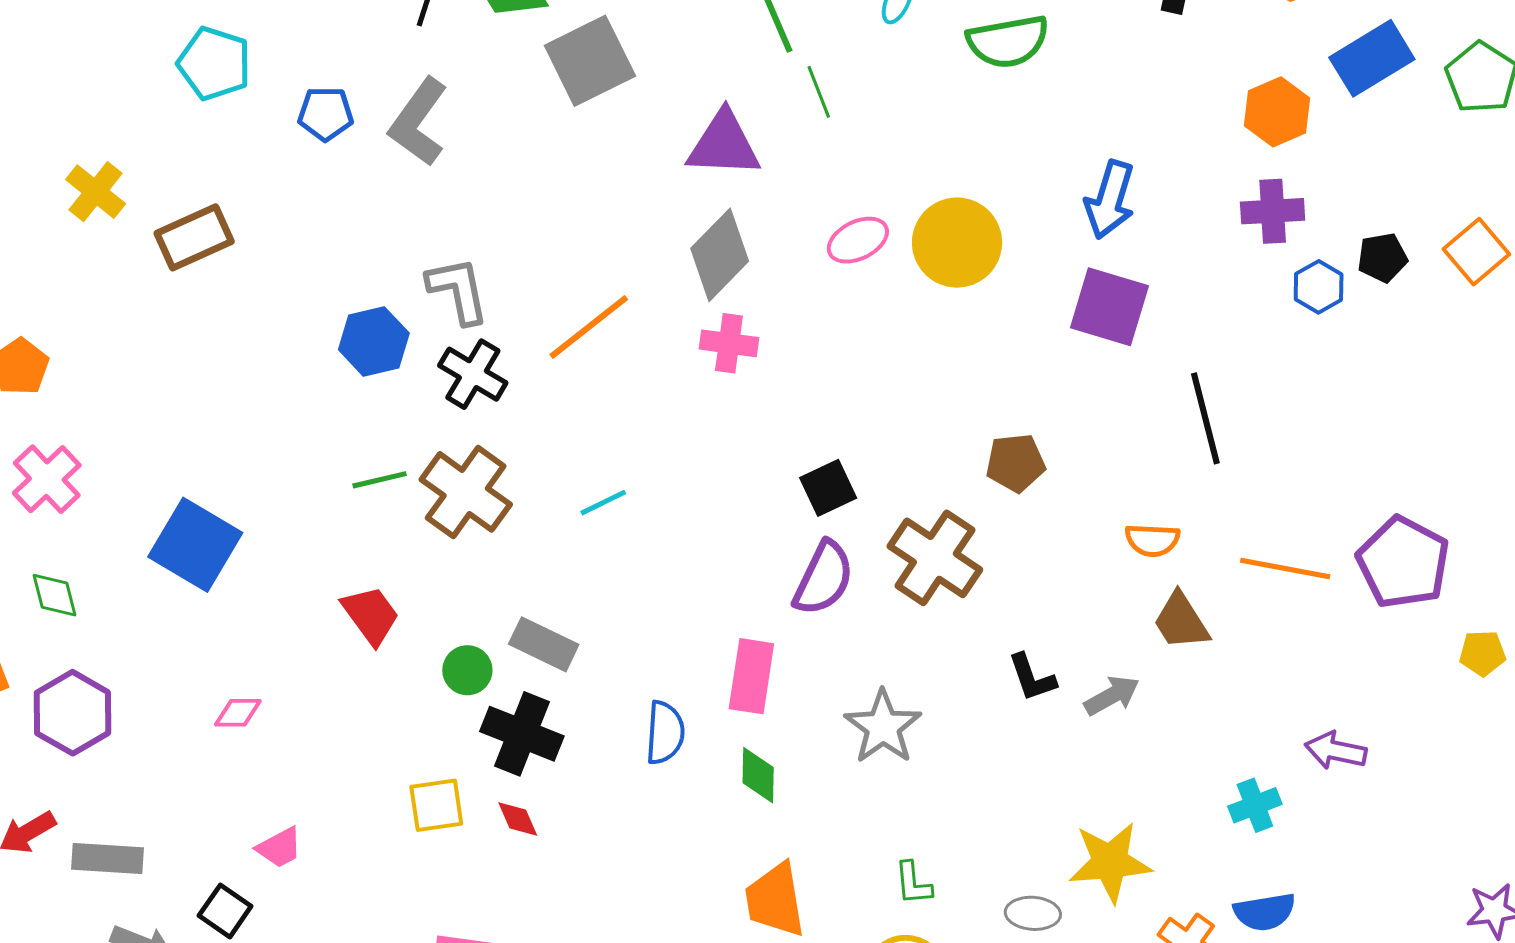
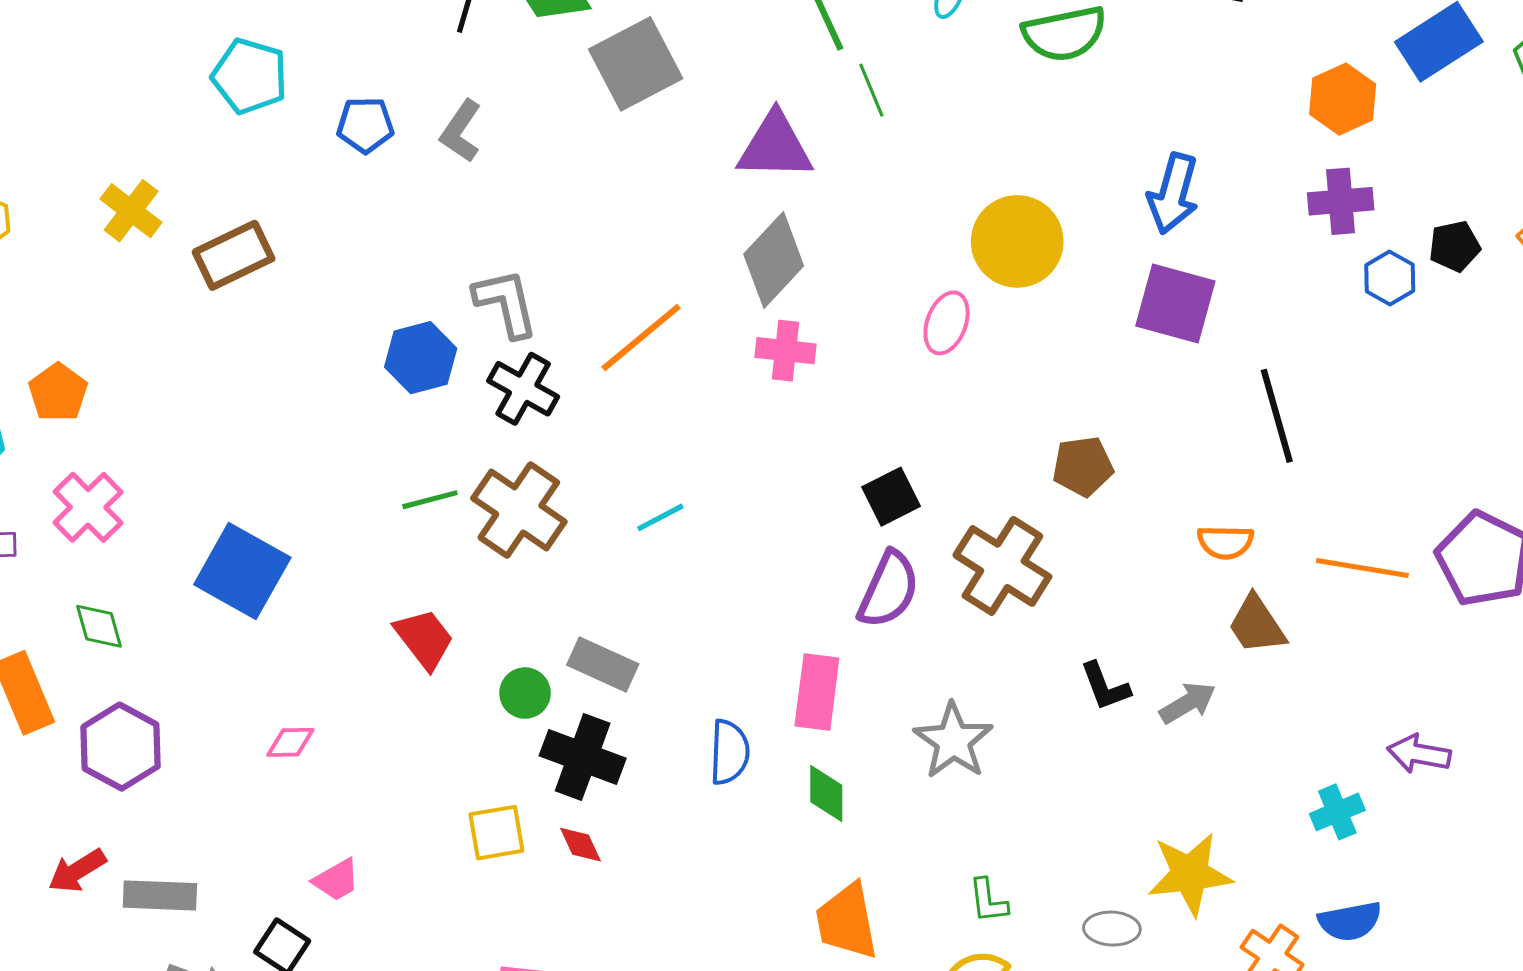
gray L-shape: (418, 122) -> (461, 131), size x0.7
pink ellipse: (858, 240) -> (947, 323), moved, turned -42

